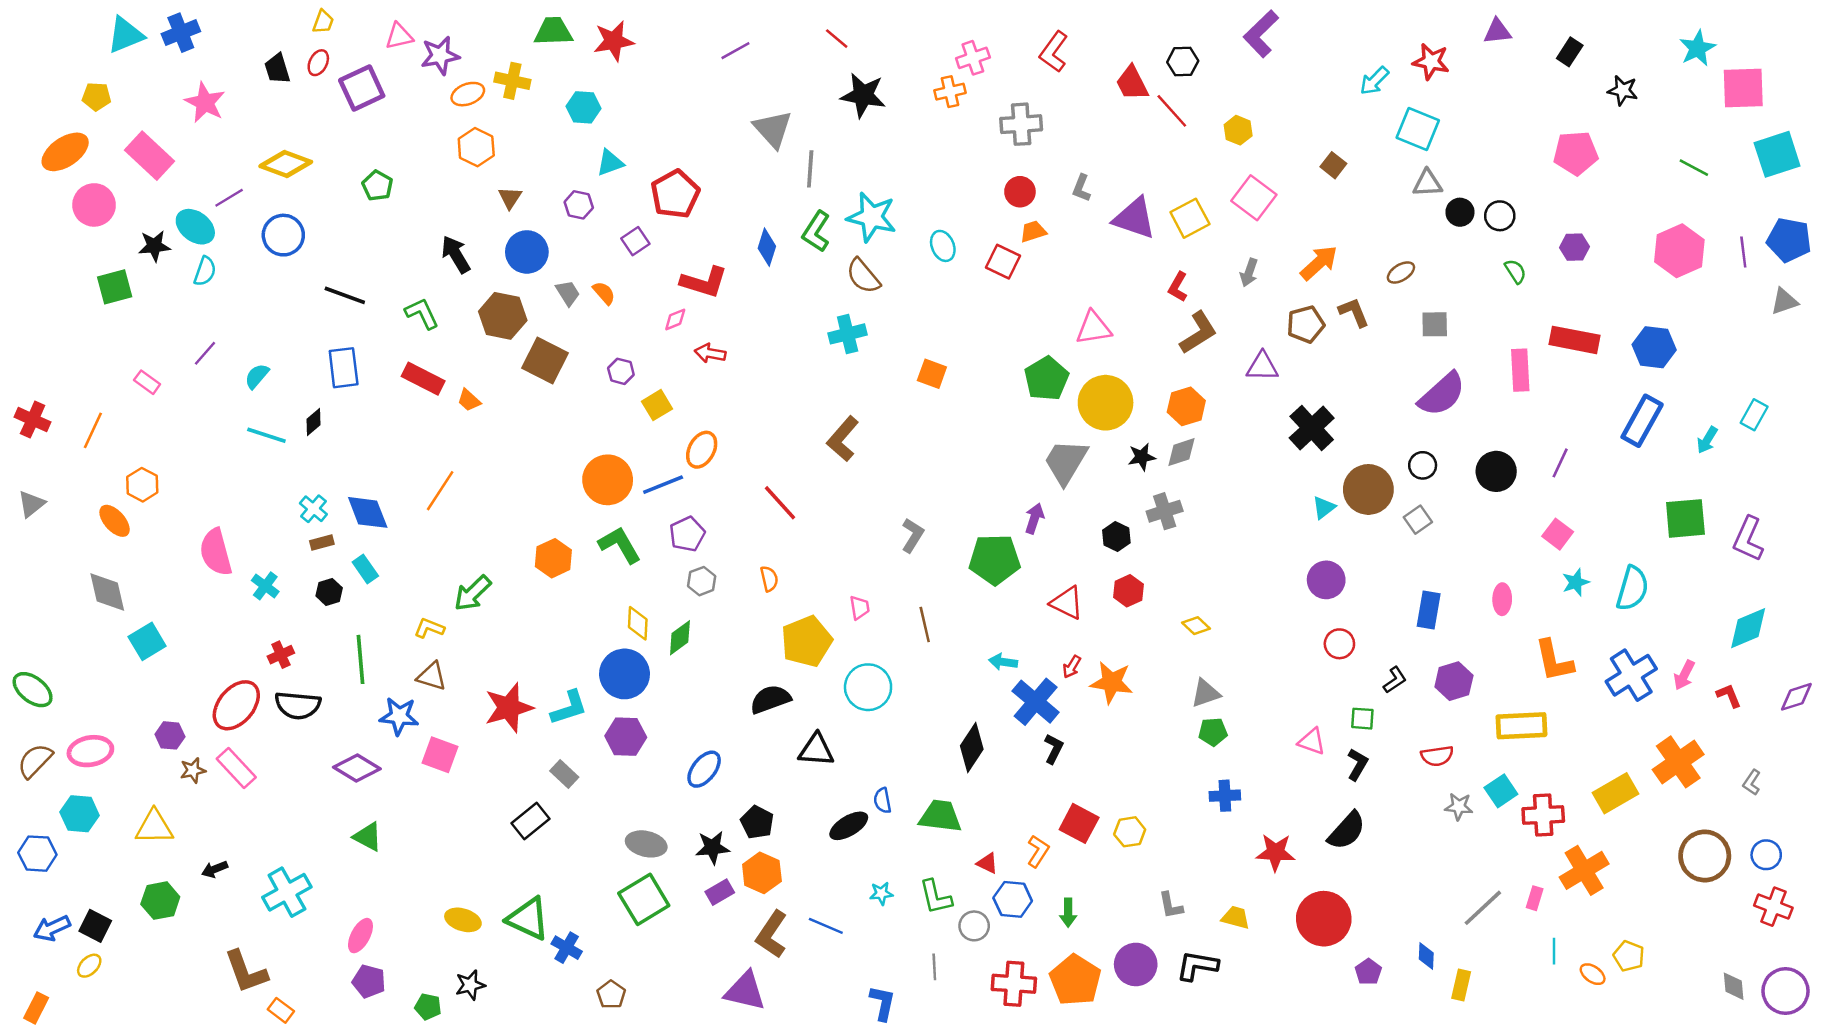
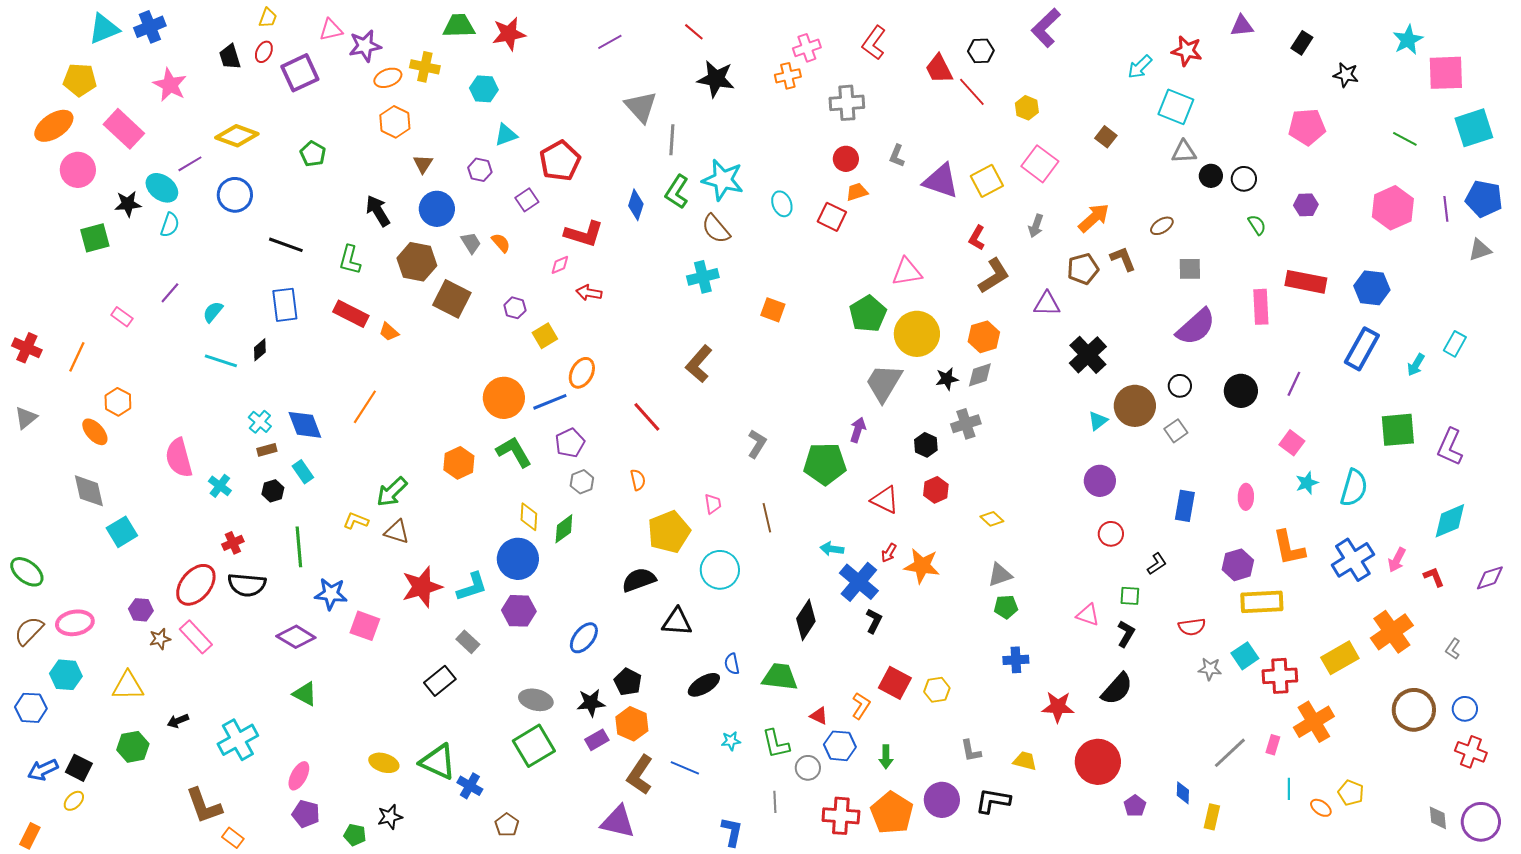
yellow pentagon: (96, 96) -> (80, 80), size x1.4
green L-shape: (422, 313) -> (350, 260), turned -140
brown triangle: (432, 676) -> (397, 532), moved
purple hexagon: (1454, 681) -> (1238, 565), moved

